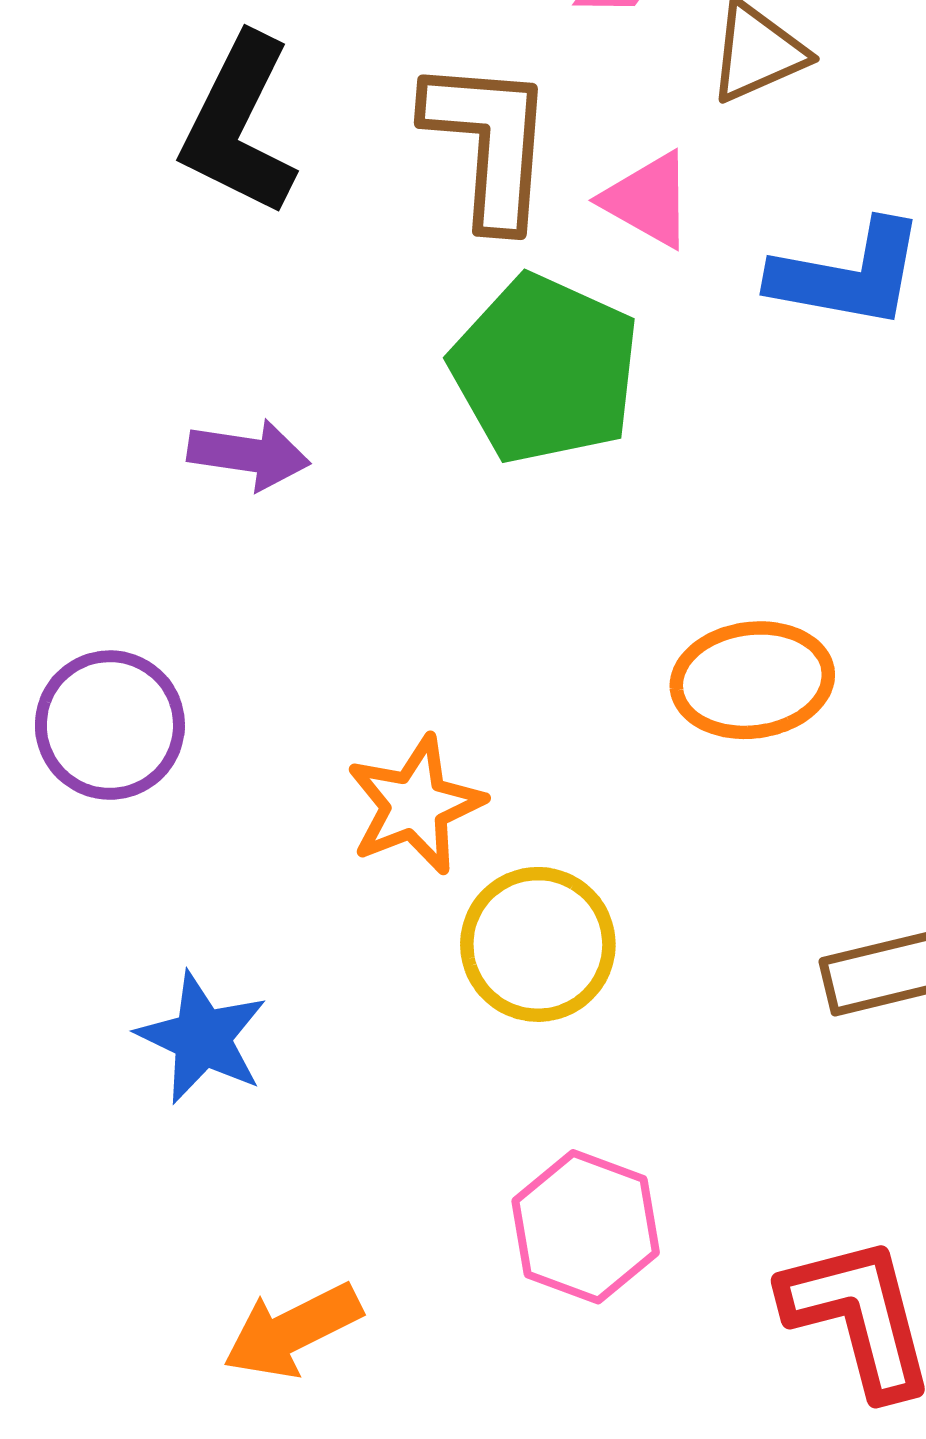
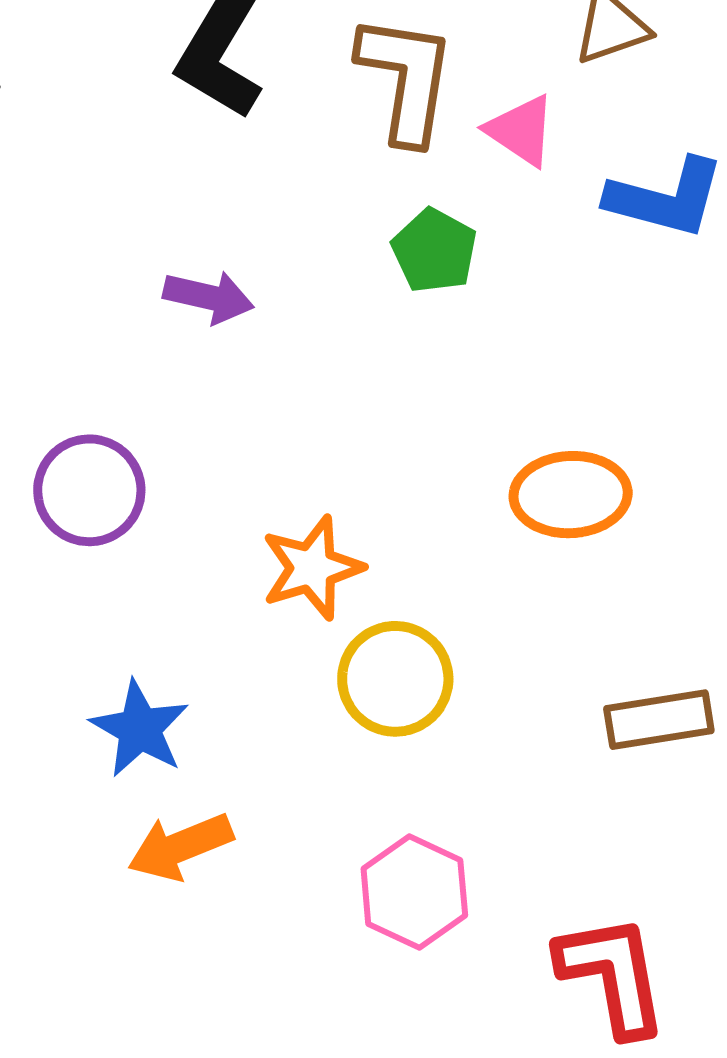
green pentagon: (545, 369) -> (434, 251), size x0.6
orange arrow: (292, 1331) -> (180, 847), moved

